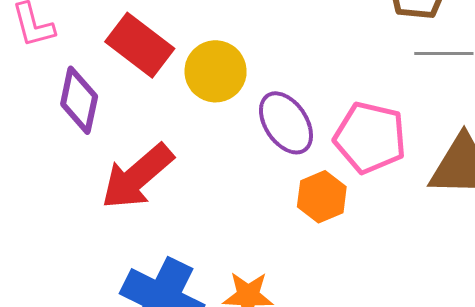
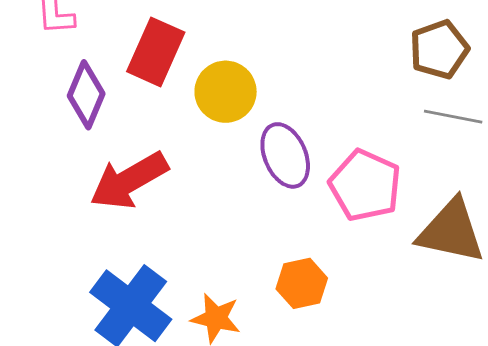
red rectangle: (140, 45) -> (156, 52), turned 66
orange hexagon: (322, 197) -> (302, 283), moved

